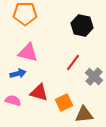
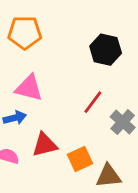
red triangle: (39, 92) -> (45, 145), turned -30

